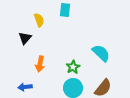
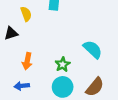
black triangle: (25, 38) -> (11, 33), turned 32
blue arrow: (25, 87) -> (22, 86), moved

